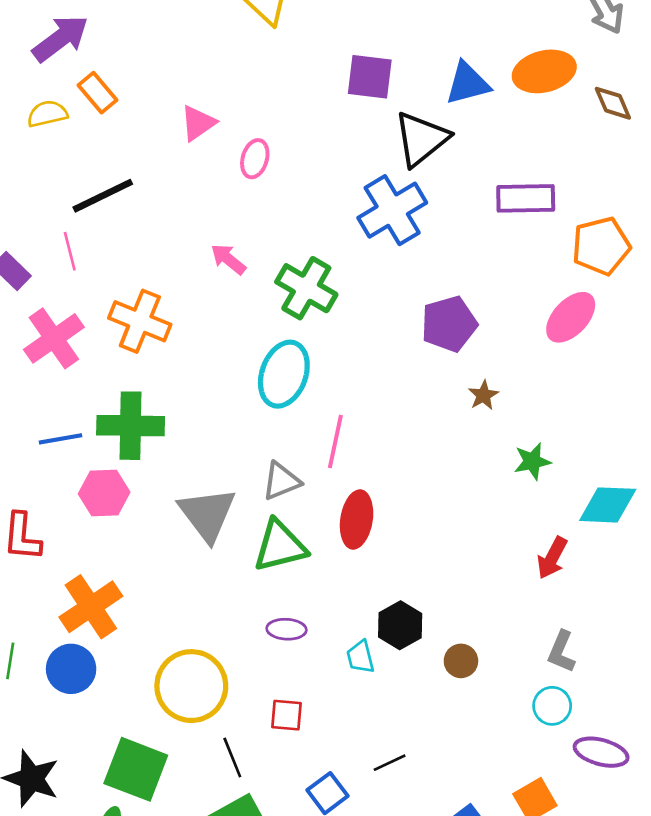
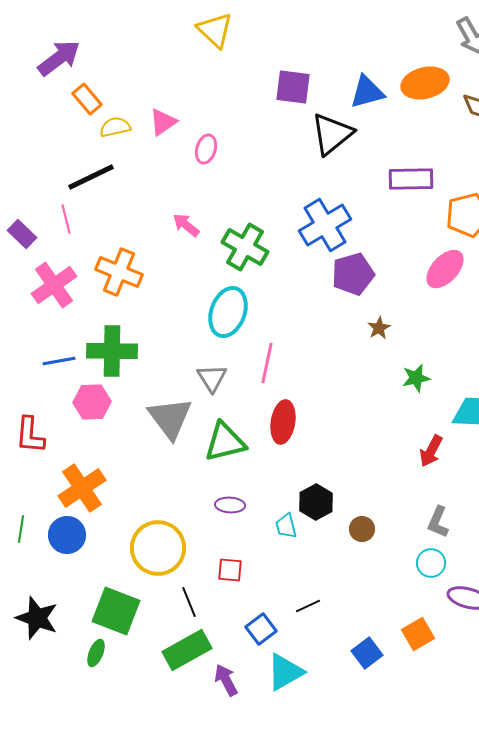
yellow semicircle: (47, 114) -> (115, 127), moved
blue cross: (392, 210) -> (325, 225), moved
gray triangle: (281, 481) -> (212, 378), moved, turned -40

